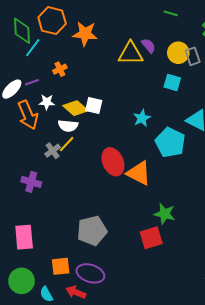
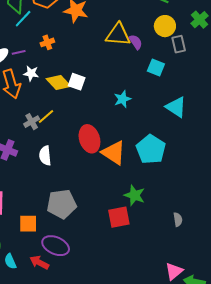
purple semicircle: (149, 46) -> (136, 42), moved
yellow circle: (178, 53) -> (165, 26), moved
white semicircle: (68, 126) -> (45, 156), moved, turned 72
cyan pentagon: (170, 142) -> (151, 149), moved
orange square: (61, 266) -> (28, 224), moved

